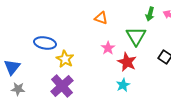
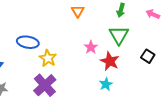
green arrow: (150, 14) -> (121, 10), moved
orange triangle: (101, 18) -> (78, 11), moved, turned 40

